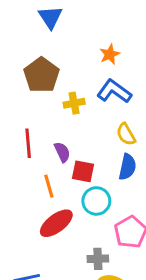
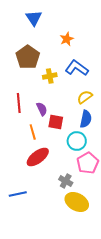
orange star: (110, 54) -> (67, 39), moved
yellow semicircle: (126, 134) -> (85, 97), turned 84
cyan circle: (96, 201) -> (77, 141), moved
gray cross: (98, 259) -> (66, 181), turned 32

